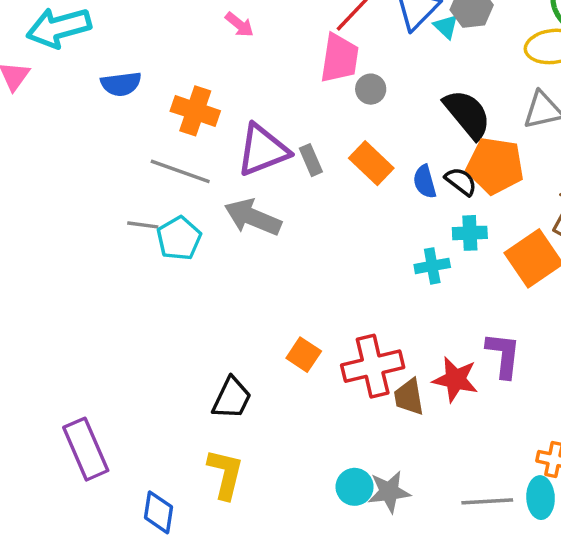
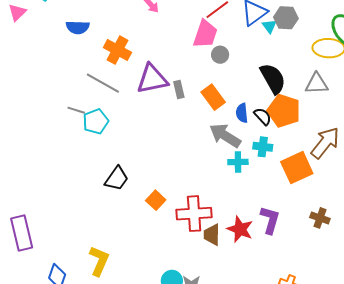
gray arrow: (253, 217) -> (225, 136), moved
black trapezoid: (232, 398) -> (117, 179), moved

